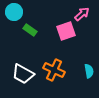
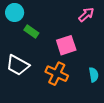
pink square: (66, 31) -> (66, 45), moved
white trapezoid: (23, 74) -> (18, 65), moved

